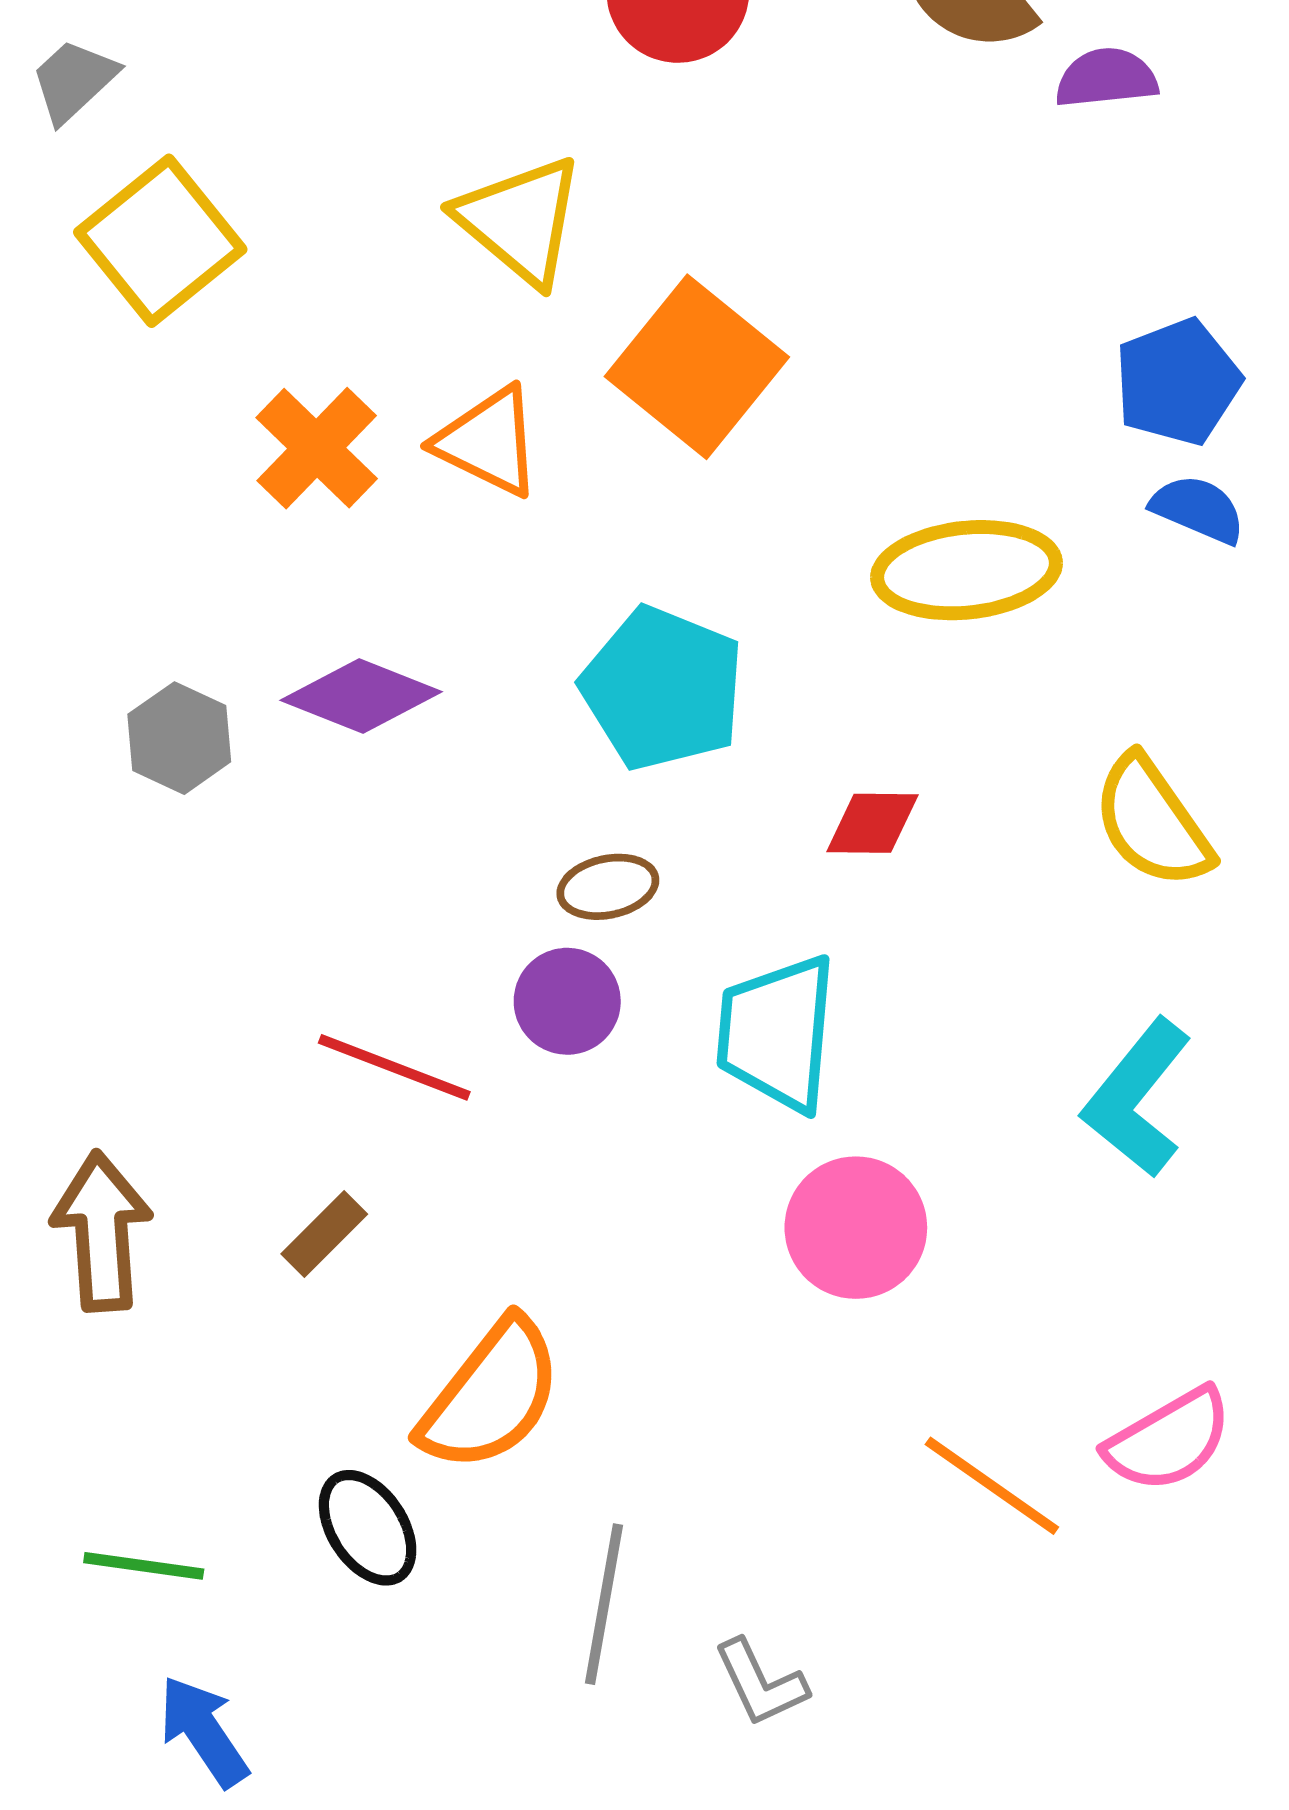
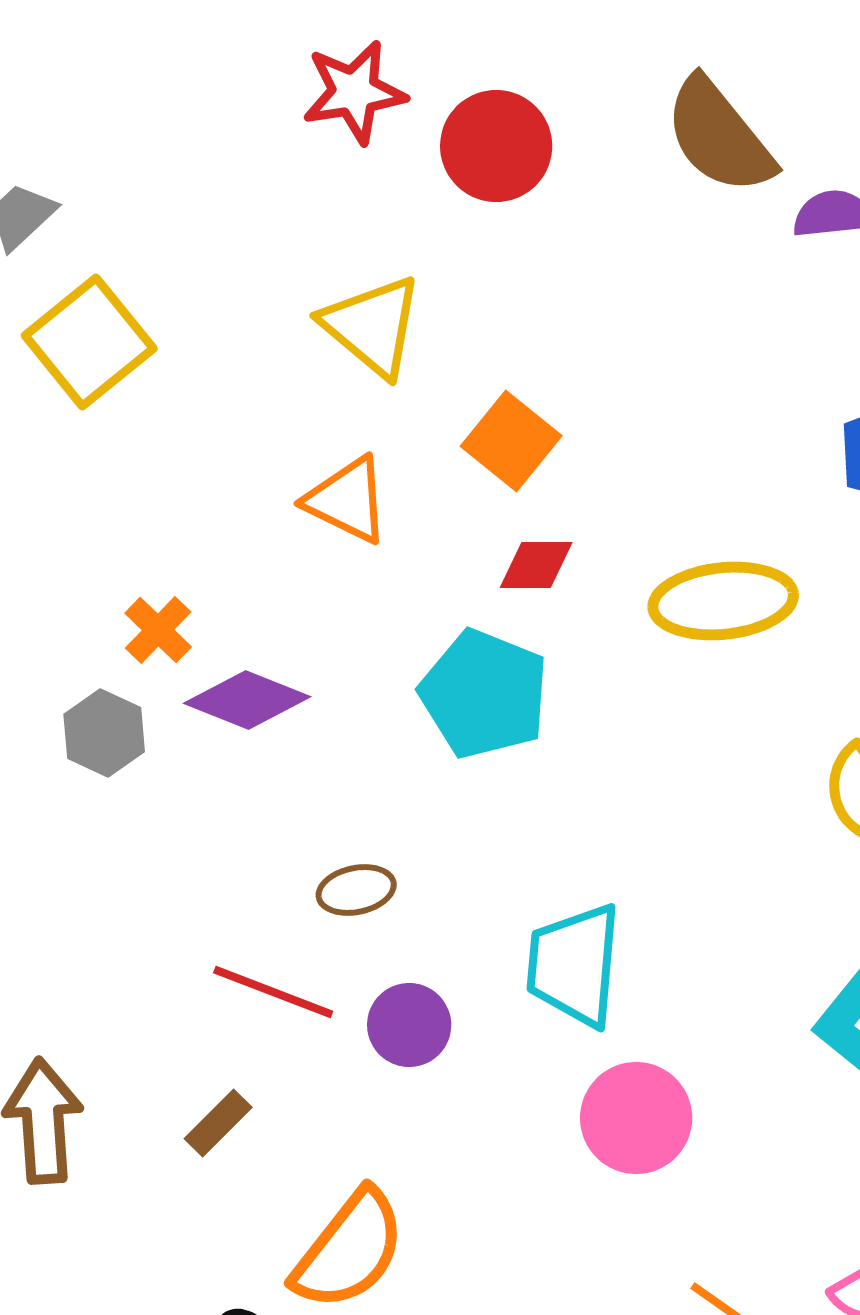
orange square: (697, 367) -> (511, 441), size x0.7
orange cross: (317, 448) -> (158, 630), moved, size x0.7
red diamond: (872, 823) -> (536, 565), moved
brown ellipse: (608, 887) -> (356, 890), moved
purple circle: (567, 1001) -> (409, 1025), moved

